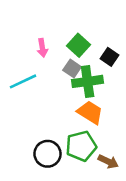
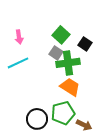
pink arrow: (42, 48) -> (19, 37), moved

